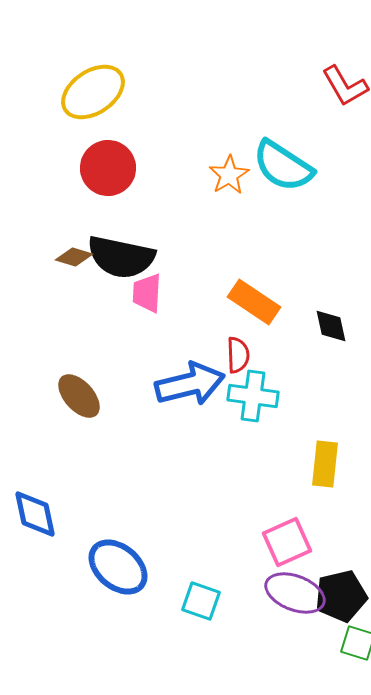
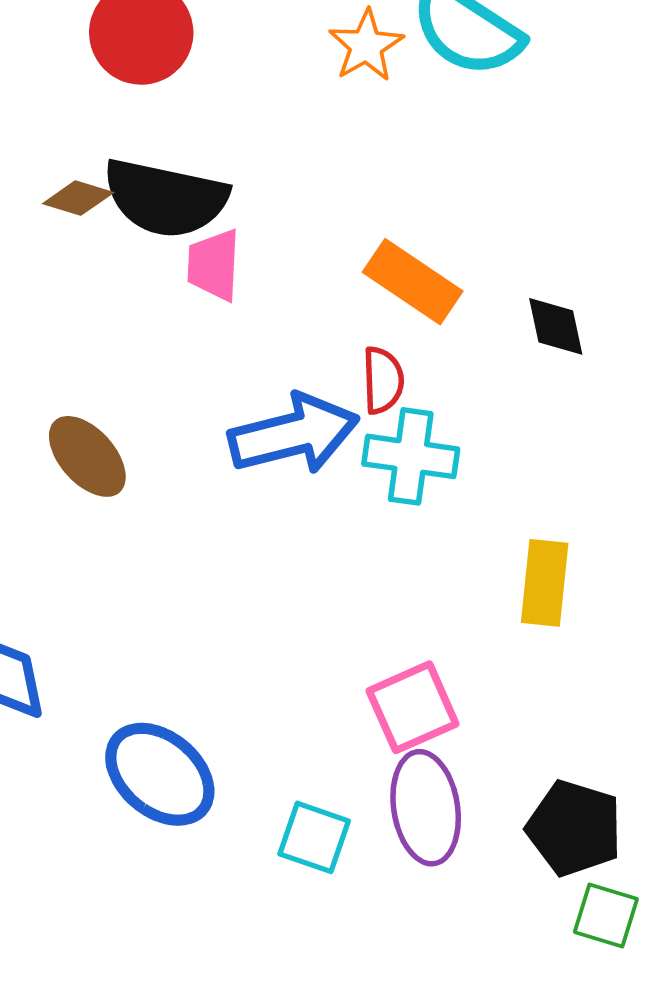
pink square: (287, 542) -> (413, 707), moved
purple ellipse: (295, 593) -> (426, 808), moved, turned 60
black pentagon: (341, 596) -> (574, 828), turned 30

